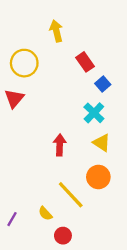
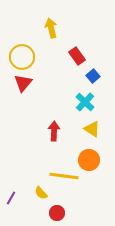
red triangle: (14, 98) -> (23, 83), moved
yellow line: (71, 195) -> (64, 176), turned -40

